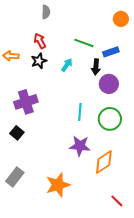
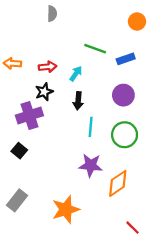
red arrow: (40, 41) -> (48, 67), moved, turned 112
black star: (39, 61) -> (44, 92), moved
black arrow: (96, 67) -> (78, 101), moved

